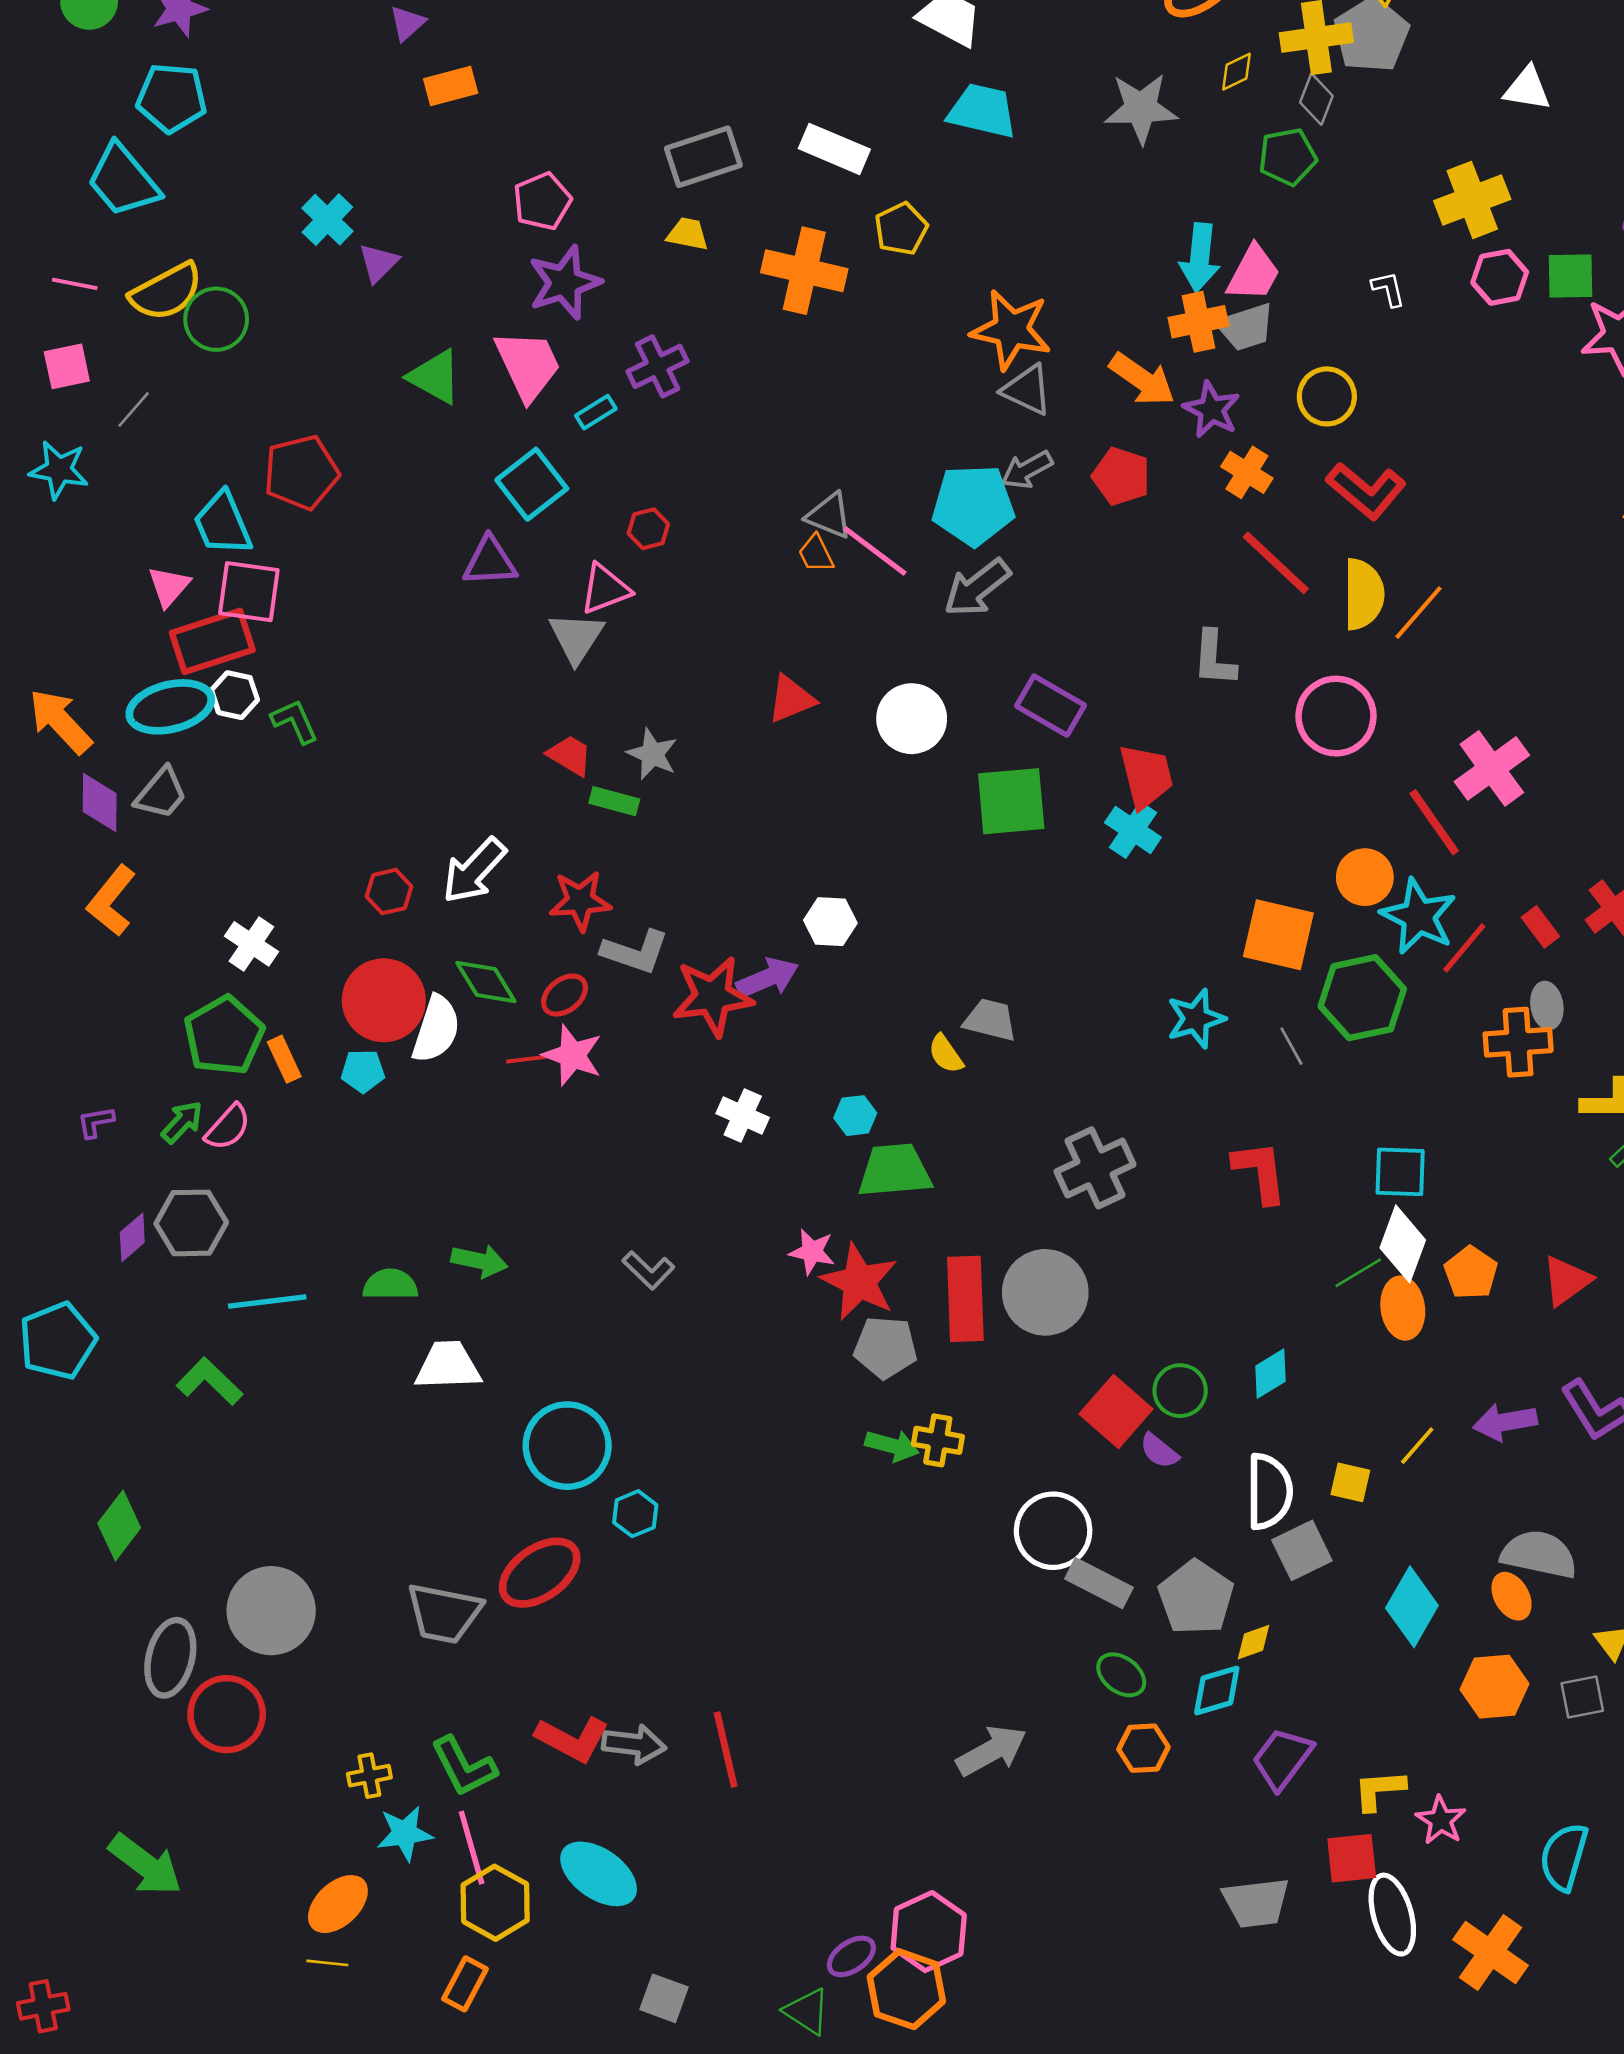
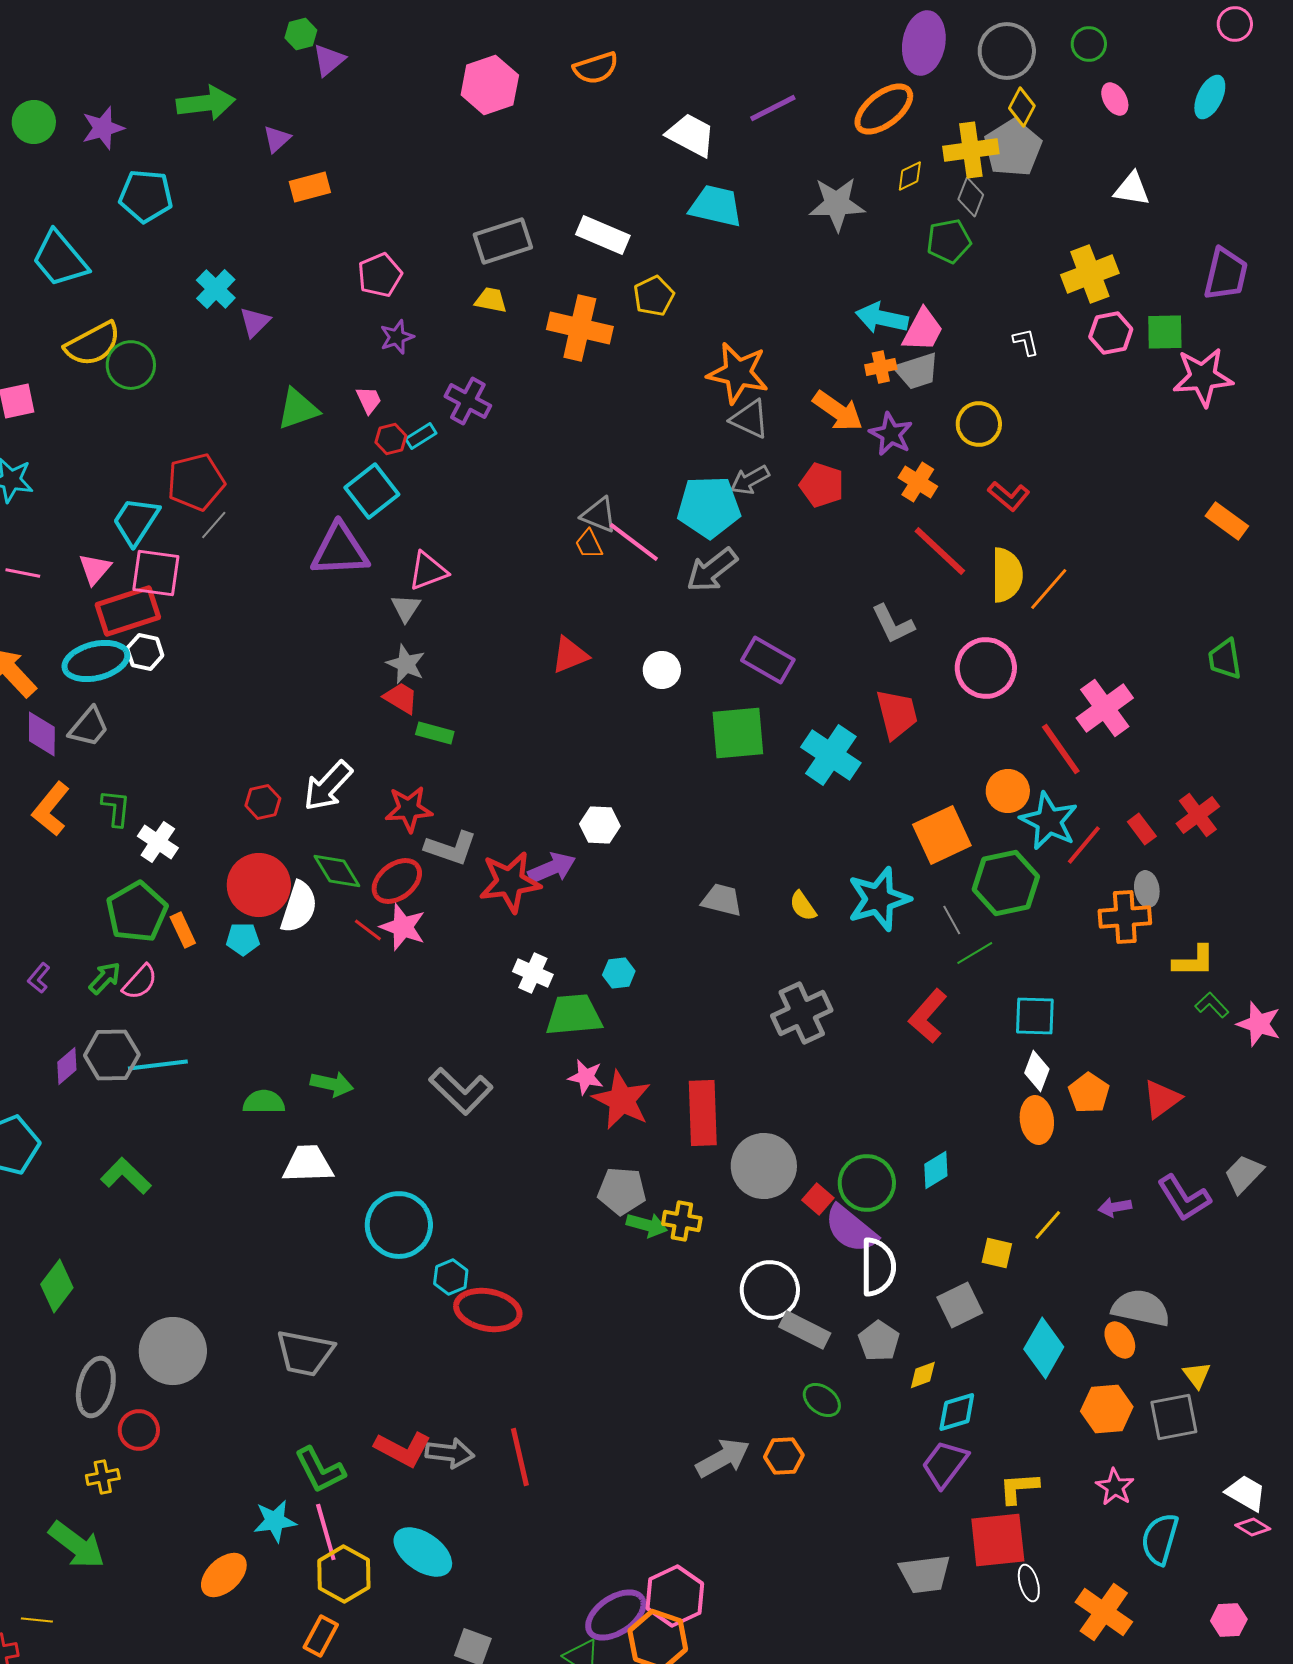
cyan pentagon: (172, 98) -> (146, 196), moved
cyan arrow: (1200, 258) -> (882, 318), turned 96
purple star: (565, 282) -> (397, 337), size x0.6
pink line: (75, 284) -> (23, 573), moved
orange cross: (1198, 322) -> (881, 367), size x0.7
pink trapezoid: (528, 365) -> (369, 400), size x0.5
purple cross: (658, 366) -> (468, 401), turned -36
green triangle: (435, 377) -> (298, 409), turned -48
gray line: (134, 410) -> (214, 525), moved
red L-shape: (1366, 491) -> (1009, 496), size x0.7
cyan trapezoid: (223, 523) -> (136, 521), turned 56
red hexagon: (648, 529) -> (391, 439), moved
purple triangle: (490, 561) -> (340, 550), size x1.4
gray triangle: (576, 637) -> (406, 608), size x0.7
gray L-shape: (1214, 658) -> (893, 624), turned -30
white circle: (912, 719) -> (662, 670), size x0.7
green L-shape: (295, 721) -> (116, 808), moved, turned 30
gray star: (652, 754) -> (406, 664), moved
red trapezoid: (1146, 776) -> (897, 714), moved
cyan cross: (1133, 830) -> (831, 755), size x1.4
orange square: (1278, 935) -> (942, 835), turned -38
red ellipse: (565, 995) -> (397, 881), size x1.4
cyan star: (1196, 1019) -> (879, 899), size x1.4
yellow semicircle: (946, 1054) -> (803, 906), moved
red line: (527, 1059) -> (368, 930), turned 44
purple L-shape: (96, 1122) -> (39, 978), turned -40
green trapezoid: (895, 1171) -> (574, 1015), moved
red L-shape: (1260, 1172) -> (928, 1016), turned -132
white diamond: (1403, 1244) -> (1037, 1071), size x0.7
gray L-shape: (648, 1270) -> (461, 1091), size x1.6
green line: (1358, 1273) -> (975, 953), moved
gray circle: (1045, 1292) -> (764, 1166), moved
cyan line: (267, 1302) -> (158, 1065), moved
gray pentagon: (885, 1347) -> (622, 1191), moved
green circle: (1180, 1391) -> (867, 1183), size x1.4
red square: (1116, 1412) -> (818, 1199), size x0.6
purple arrow: (1505, 1422) -> (1115, 1207), size x0.7
purple semicircle: (1159, 1451) -> (851, 1229), size x1.8
white semicircle: (1269, 1491) -> (878, 1267), moved
red ellipse: (540, 1573) -> (488, 1310), moved, turned 46
gray pentagon: (1196, 1598) -> (879, 1341), size x0.7
cyan diamond: (1217, 1691) -> (957, 1412), moved
gray square: (1582, 1697) -> (1174, 1417), size x1.4
red circle: (227, 1714) -> (139, 1430), size x0.7
orange hexagon: (1143, 1748) -> (784, 1456), moved
yellow cross: (369, 1776) -> (103, 1477), moved
pink star: (1441, 1820) -> (1115, 1487), moved
red square: (1352, 1858) -> (998, 1540), size x1.4
white ellipse: (1392, 1915) -> (1029, 1583), size x0.6
purple ellipse: (851, 1956) -> (616, 1615), size x1.6
yellow line: (327, 1963) -> (37, 1620), moved

